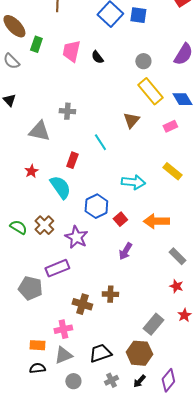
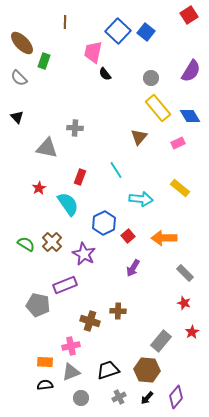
blue square: (138, 15) -> (146, 32), turned 30
pink trapezoid: (71, 51) -> (93, 52), moved
cyan line: (100, 142) -> (116, 170), moved

